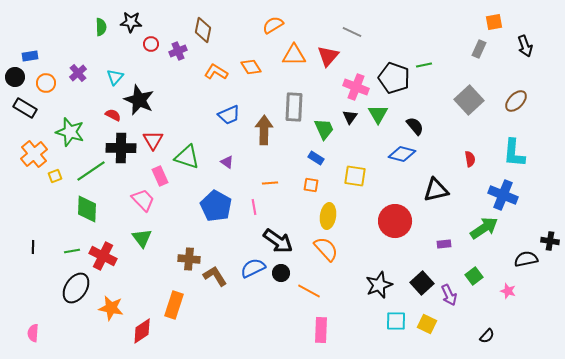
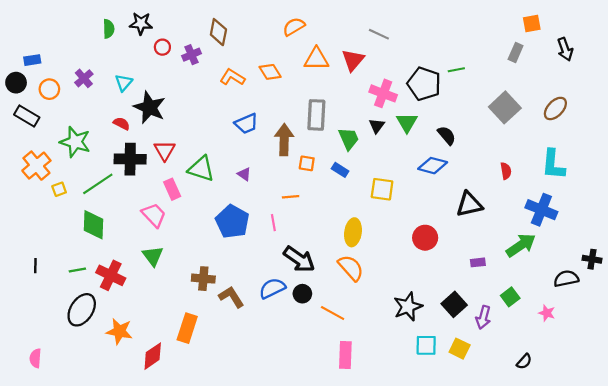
orange square: (311, 185) -> (307, 163), moved
red circle: (395, 221) -> (425, 238), size x0.7
purple arrow: (449, 295) -> (483, 317), turned 40

